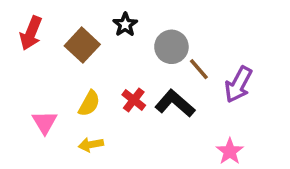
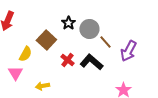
black star: (125, 25) -> (68, 23), moved
brown square: (82, 45) -> (46, 40), moved
yellow semicircle: (89, 103) -> (25, 54), moved

